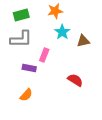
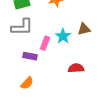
cyan star: (62, 32) -> (63, 36), moved
red semicircle: (75, 80) -> (76, 68), turned -35

